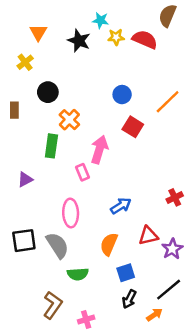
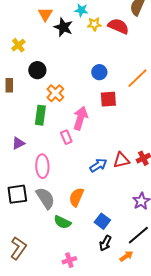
orange triangle: (38, 32) -> (45, 14), moved
red square: (133, 127) -> (108, 99), turned -36
pink ellipse: (71, 213) -> (42, 166), moved
red triangle: (148, 236) -> (121, 160), moved
orange semicircle: (109, 244) -> (76, 197), moved
blue square: (126, 273) -> (102, 221), turned -35
green semicircle: (78, 274) -> (62, 222), turned 30
brown L-shape: (53, 305) -> (18, 248), moved

